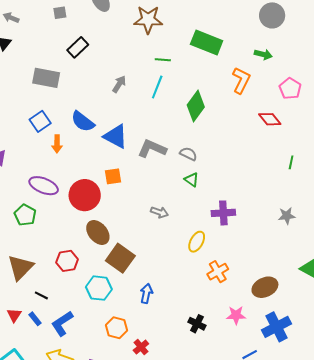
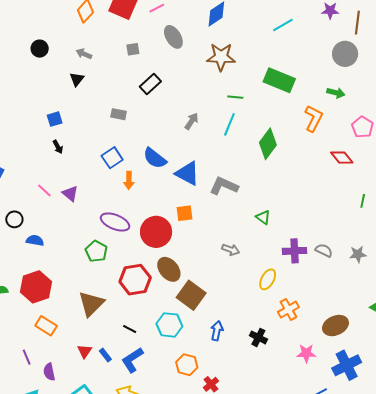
gray rectangle: (46, 78) -> (119, 114), size x0.6
gray semicircle: (188, 154) -> (324, 250), moved
red hexagon: (67, 261) -> (135, 280), moved, size x1.4
black line: (41, 295) -> (130, 329), moved
black cross: (197, 324) -> (258, 337), moved

